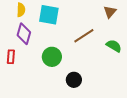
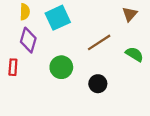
cyan square: (49, 15) -> (58, 18), turned -35
black circle: (74, 80) -> (98, 84), moved

